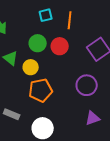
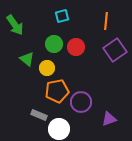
orange line: (70, 20) -> (106, 21), moved
purple circle: (87, 85) -> (81, 102), moved
gray rectangle: (12, 114) -> (39, 115), moved

